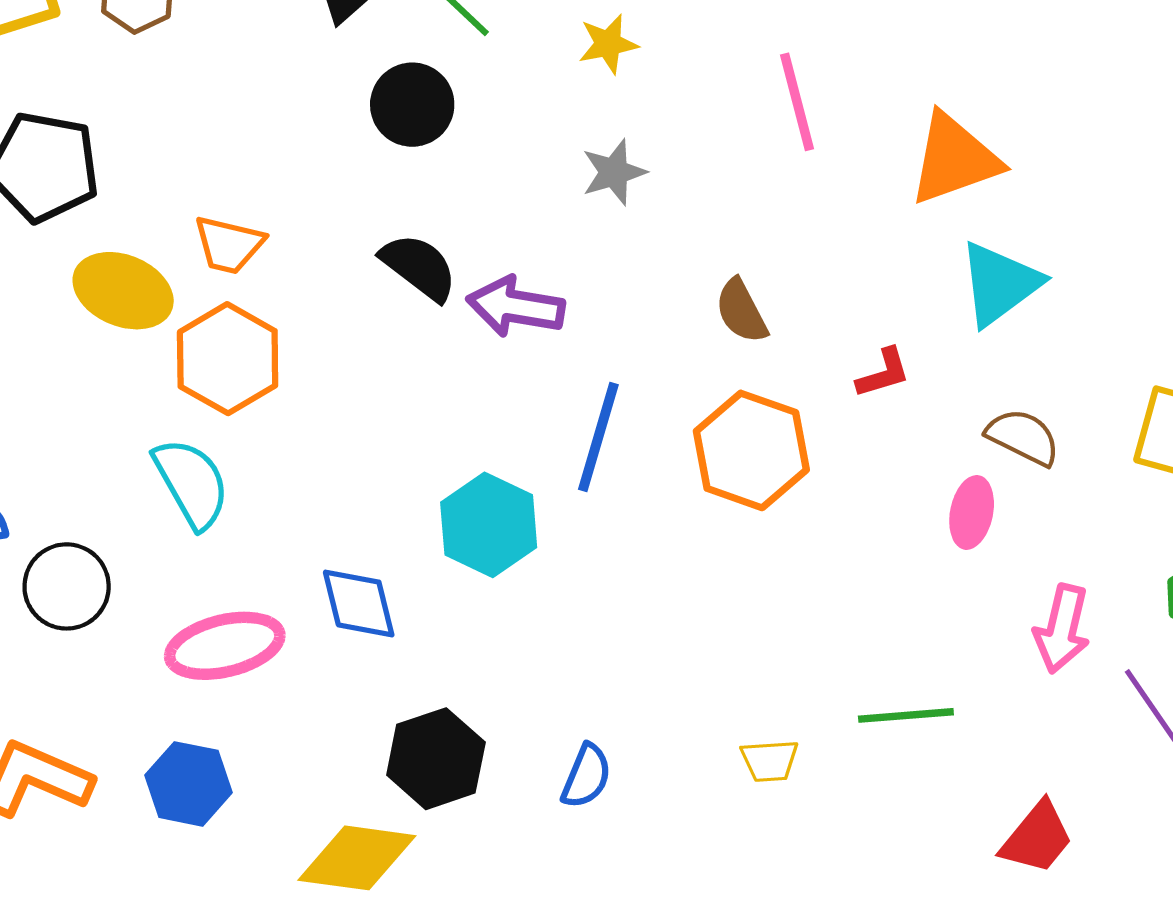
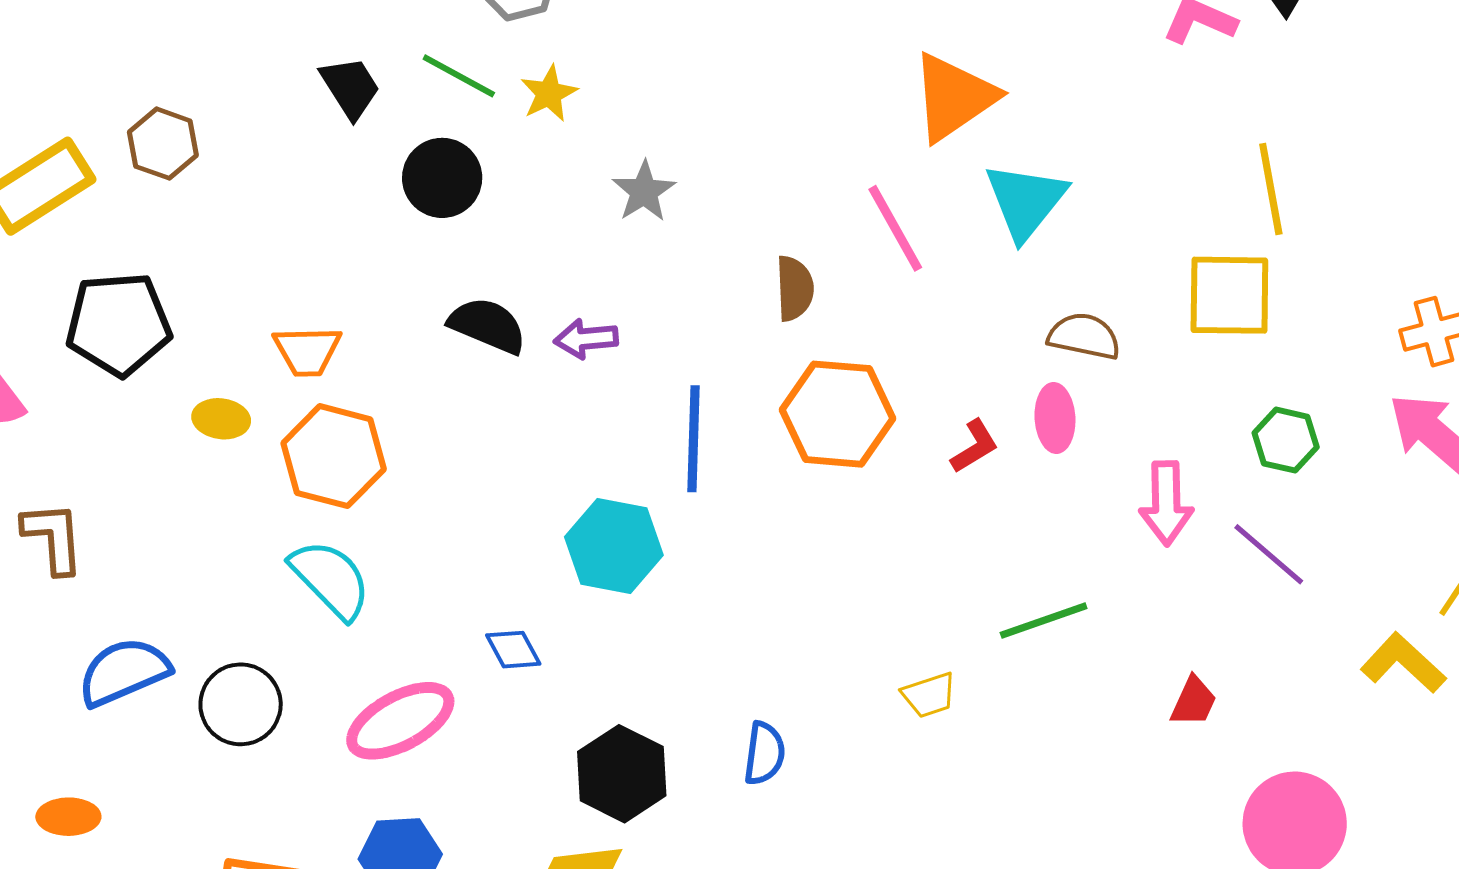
yellow star: (608, 44) -> (549, 94), moved
pink line: (797, 102) -> (895, 228), moved
yellow ellipse: (123, 291) -> (221, 419), size x0.6
purple arrow: (516, 307) -> (586, 339), size x0.7
brown semicircle: (741, 311) -> (795, 288), turned -140
red L-shape: (883, 373) -> (975, 446), moved
blue diamond: (359, 603) -> (513, 650), size x0.7
red trapezoid: (1037, 838) -> (1194, 701), size x0.7

